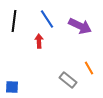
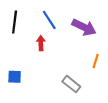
orange line: (89, 68) -> (96, 61), moved, turned 48
blue square: (12, 87) -> (15, 77), moved

